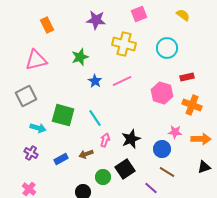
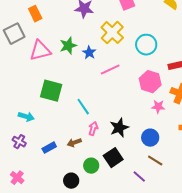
yellow cross: (124, 44) -> (112, 33), turned 30
cyan circle: (167, 48) -> (146, 45), moved
pink triangle: (36, 60) -> (40, 51), moved
blue star: (95, 81) -> (89, 53), moved
gray square: (26, 96) -> (14, 34), moved
green square: (63, 115) -> (51, 91), moved
pink star: (175, 132) -> (158, 107), moved

